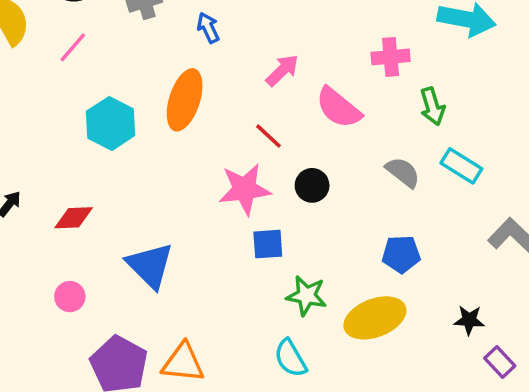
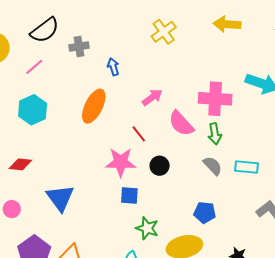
pink cross: (391, 57) -> (215, 99), size x1.5
green arrow: (432, 106) -> (215, 134), moved
cyan hexagon: (111, 123) -> (33, 110), moved
cyan rectangle: (461, 166) -> (247, 167), turned -35

